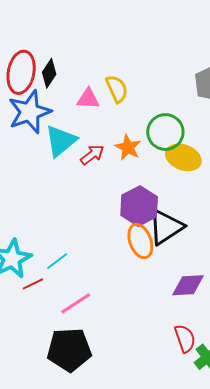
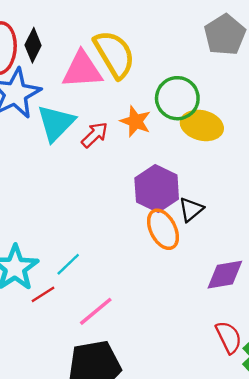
yellow semicircle: (117, 89) -> (114, 54), size x1.5
pink triangle: (88, 99) -> (82, 70), size x1.5
black triangle: (166, 227) -> (191, 209), size x0.6

